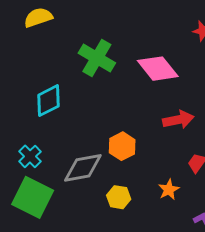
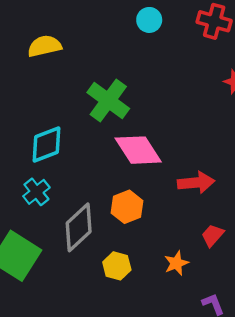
pink diamond: (158, 69) -> (138, 150), moved
cyan cross: (30, 156) -> (36, 192), moved
gray diamond: (83, 168) -> (79, 227), turned -39

